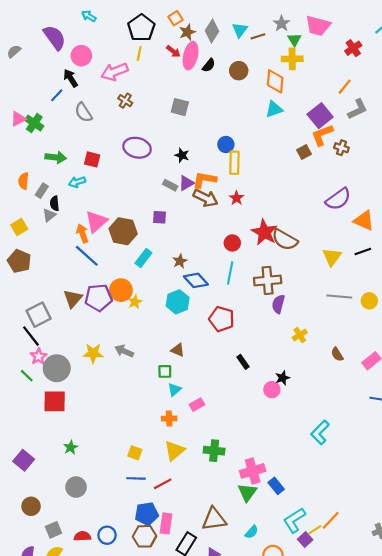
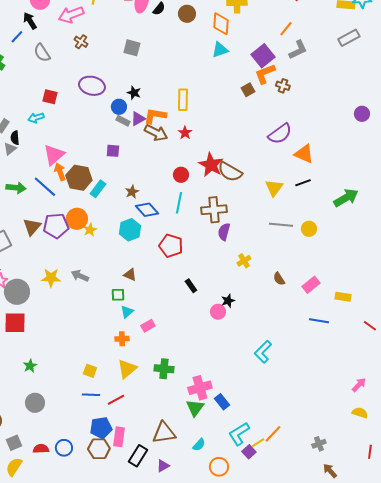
blue circle: (226, 144) -> (119, 107), moved
green arrow: (56, 157) -> (16, 188), moved
brown hexagon: (123, 231) -> (79, 178), moved
orange arrow: (82, 233) -> (60, 172), moved

